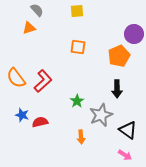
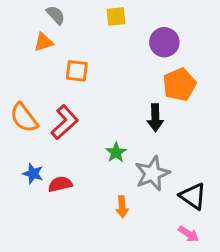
purple circle: (134, 34) -> (164, 42), moved
orange square: (78, 47) -> (77, 71), moved
black arrow: (117, 89) -> (155, 118), moved

